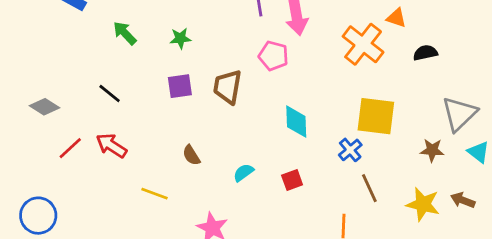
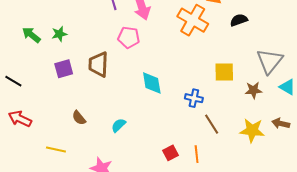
green arrow: (125, 33) -> (31, 35), moved
yellow square: (376, 116) -> (224, 72), moved, size x0.7
blue cross: (350, 150) -> (194, 98), turned -30
red square: (292, 180) -> (170, 153), moved

